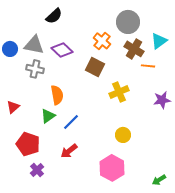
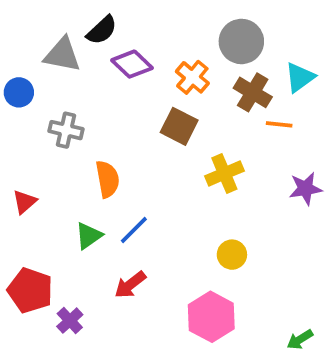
gray triangle: (34, 45) -> (62, 55), moved
purple diamond: (62, 50) -> (132, 64), moved
green triangle: (48, 116) -> (89, 236), moved
red pentagon: (28, 144) -> (30, 290), moved

